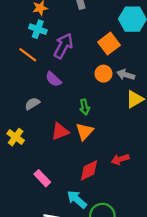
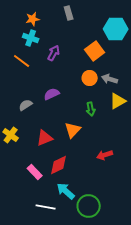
purple arrow: (63, 46) -> (54, 53), size x0.7
purple semicircle: (53, 79) -> (52, 94), moved, turned 112
green arrow: (85, 107) -> (91, 109), moved
red triangle: (60, 131) -> (45, 138), moved
red diamond: (89, 170) -> (59, 165), moved

